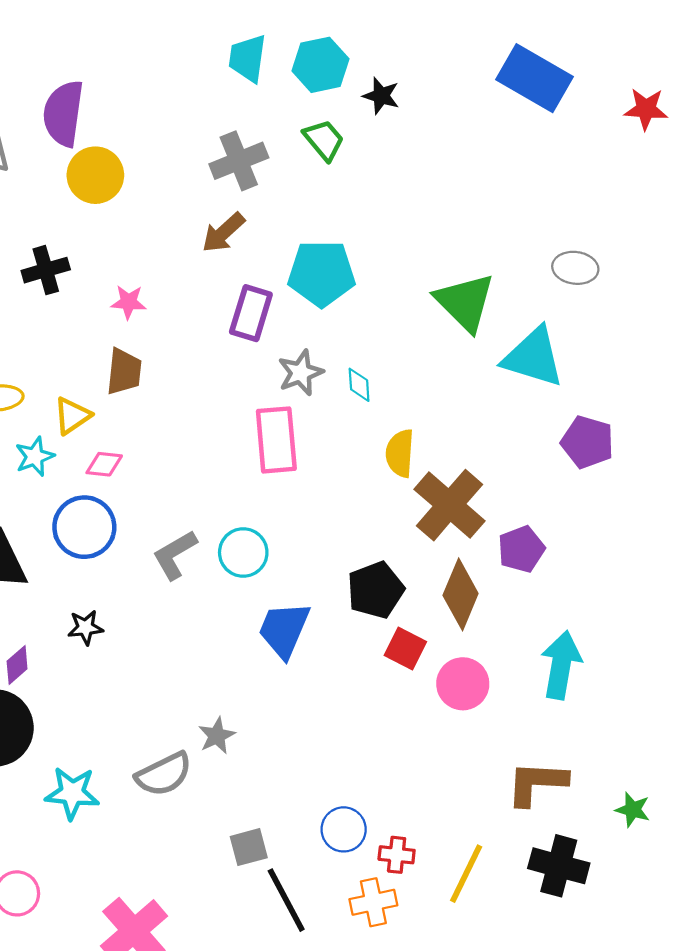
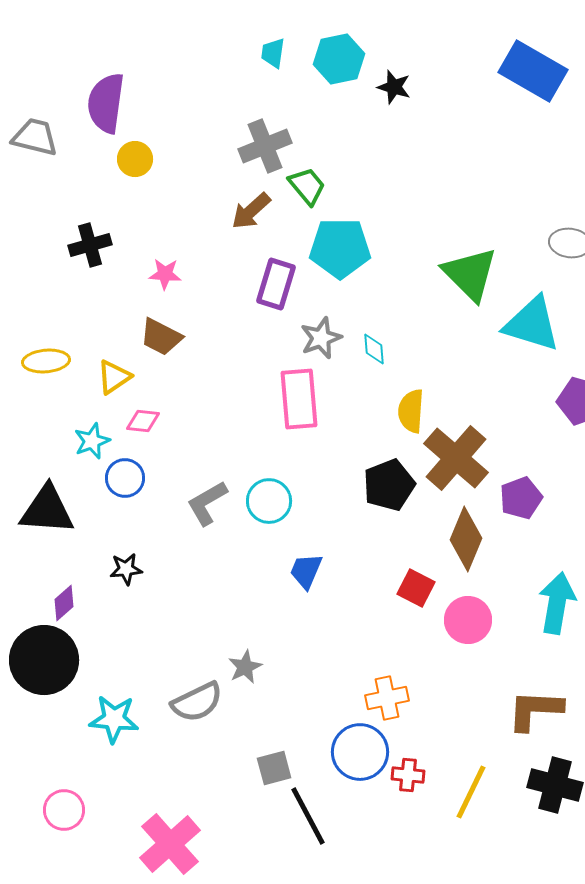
cyan trapezoid: (248, 58) -> (273, 53), size x0.7
green trapezoid: (324, 140) -> (307, 186), moved
yellow circle: (95, 175) -> (135, 159), size x0.7
brown trapezoid: (124, 372) -> (161, 337), turned 111
cyan star: (35, 457) -> (92, 441), moved
blue circle: (84, 527) -> (125, 478), size x0.7
black pentagon: (376, 590) -> (389, 485), moved
blue trapezoid: (284, 630) -> (306, 571), size x0.7
blue circle: (344, 829) -> (360, 752), size x1.4
orange cross: (373, 902) -> (387, 698), moved

